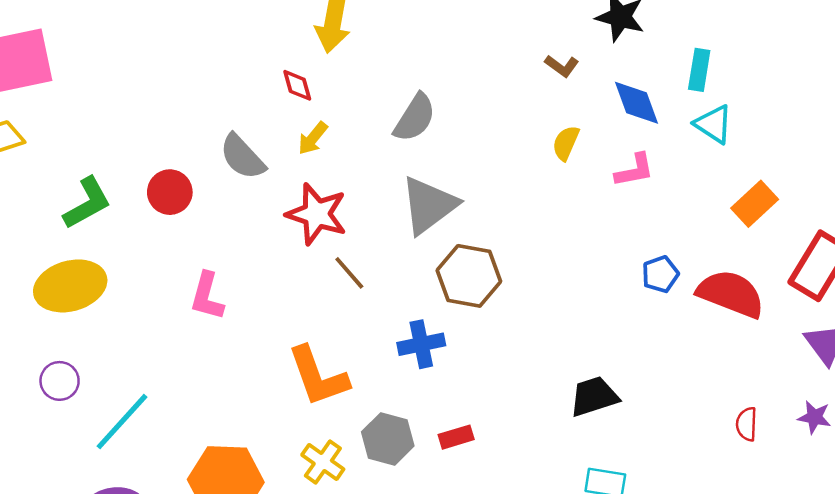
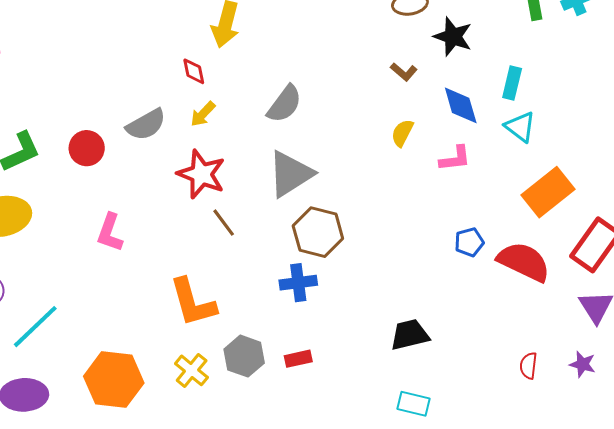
gray semicircle: (242, 157) -> (146, 125), turned -81
orange rectangle: (755, 204) -> (548, 192), size x1.4
blue cross: (421, 344) -> (298, 283), moved

